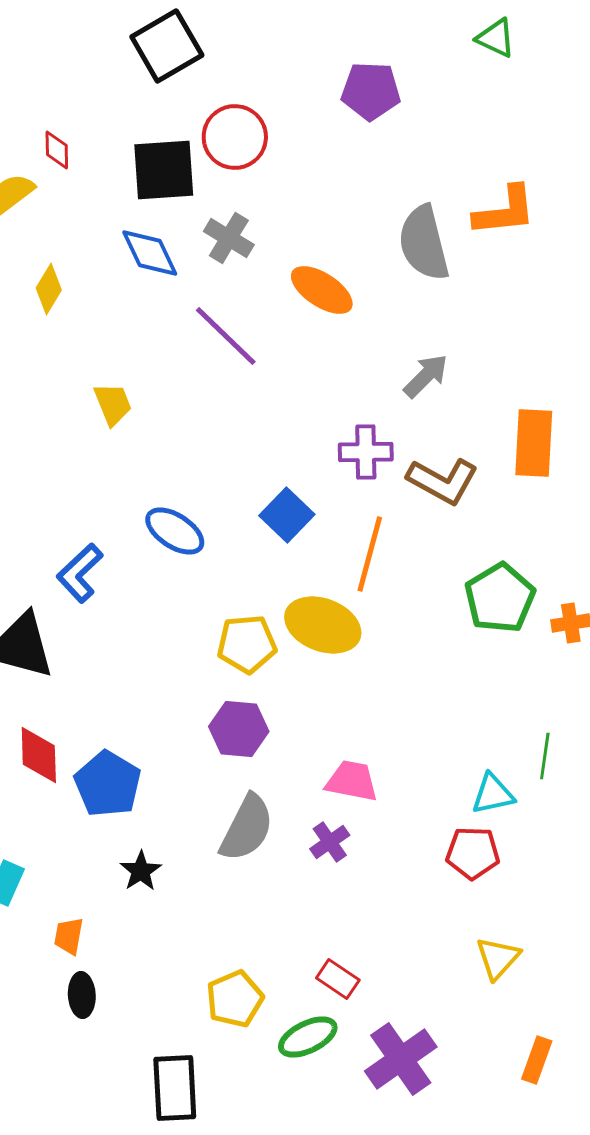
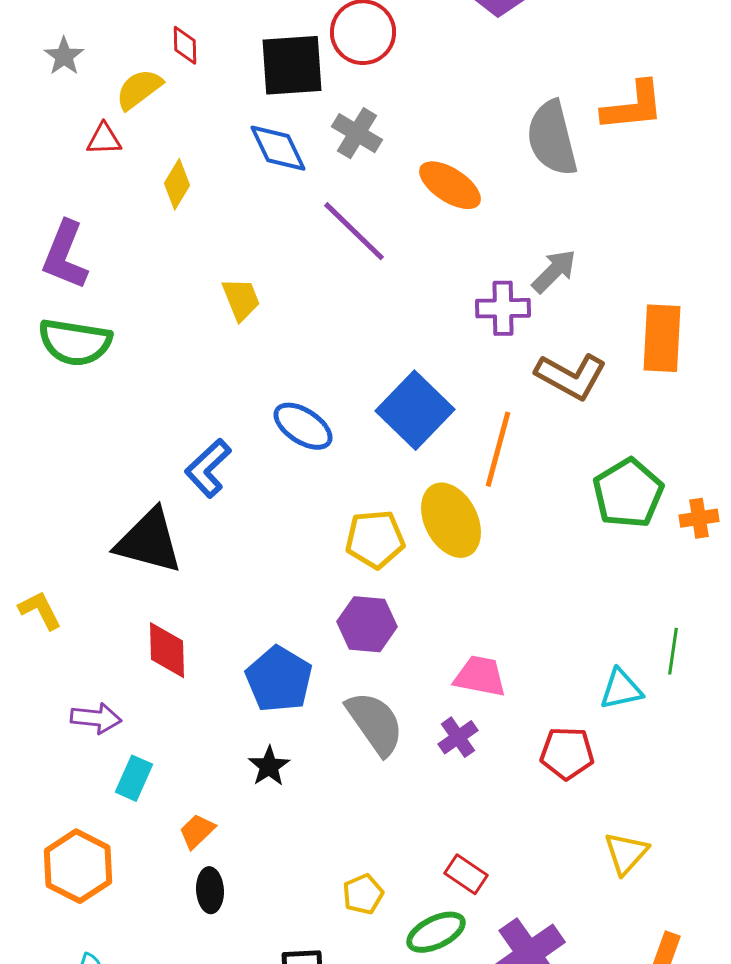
purple cross: (366, 452) -> (503, 308), moved
blue square: (287, 515) -> (415, 410), size x1.4
yellow ellipse: (323, 625) -> (451, 520), turned 42
blue pentagon: (108, 784) -> (279, 679), moved
gray semicircle: (247, 828) -> (375, 723), turned -62
red pentagon: (473, 853) -> (567, 753), moved
orange trapezoid: (69, 936) -> (197, 831), turned 36
yellow pentagon: (235, 999) -> (363, 894), size x0.7

